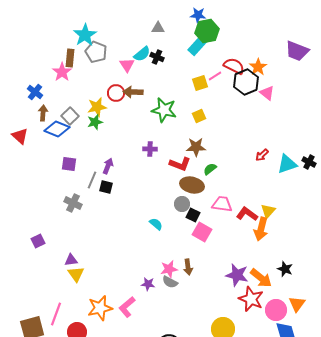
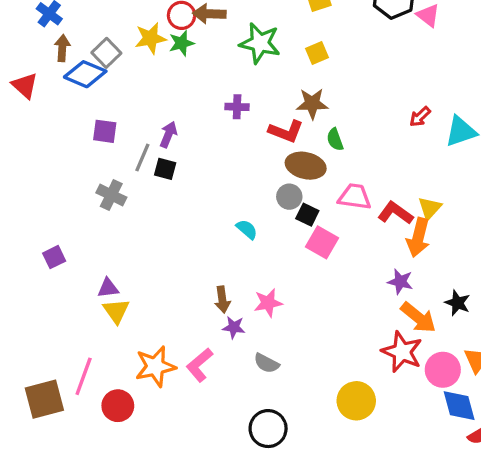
green star: (95, 122) -> (182, 43), moved
green semicircle: (210, 169) -> (335, 139), turned -72
brown arrow: (188, 267) -> (222, 300), moved
purple star: (237, 275) -> (400, 282), moved, size x0.7
gray semicircle: (170, 282) -> (266, 363), moved

